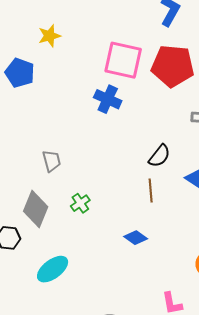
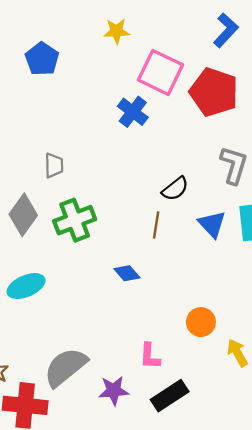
yellow star: (49, 36) -> (117, 31), moved
green cross: (80, 203) -> (75, 220), size x1.8

